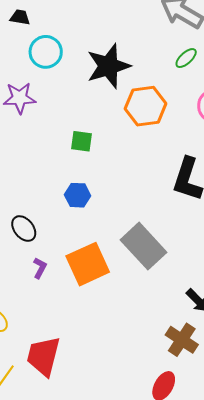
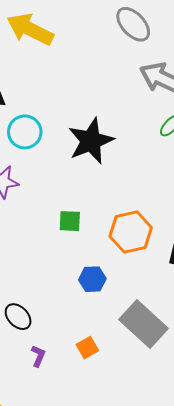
orange hexagon: (146, 106) -> (131, 232), moved
blue hexagon: (78, 195) -> (92, 279), moved
orange square: (88, 264) -> (87, 348), size x0.5

